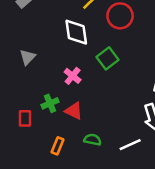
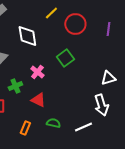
white diamond: (76, 32) -> (27, 36), moved
green cross: (50, 103) -> (15, 86), moved

